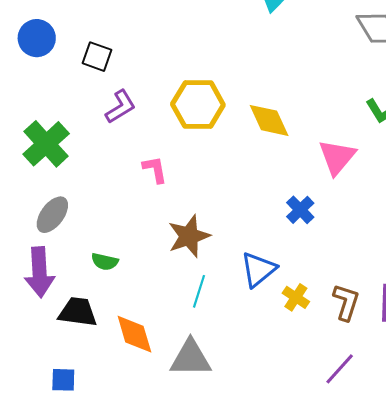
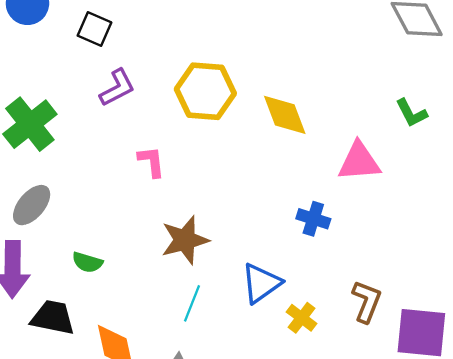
pink triangle: (337, 157) -> (359, 162), turned 42
blue cross: (300, 210) -> (313, 219), turned -32
brown L-shape: (346, 302) -> (366, 301), moved

